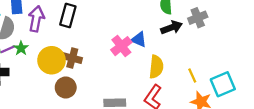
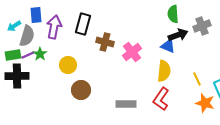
blue triangle: (139, 40) -> (168, 46), moved
brown cross: (72, 58) -> (105, 42), moved
yellow circle: (52, 60) -> (68, 65), size x0.7

